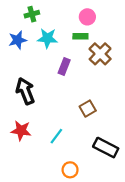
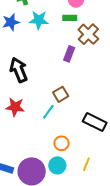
purple rectangle: (64, 67) -> (69, 54), moved
brown square: (88, 109) -> (61, 94), moved

